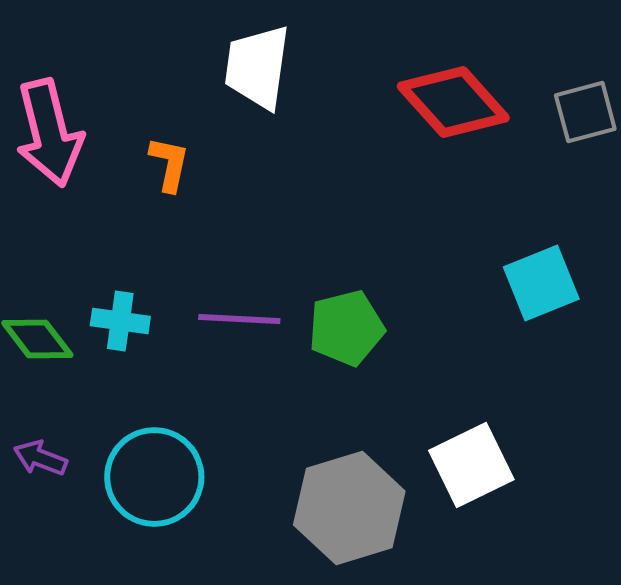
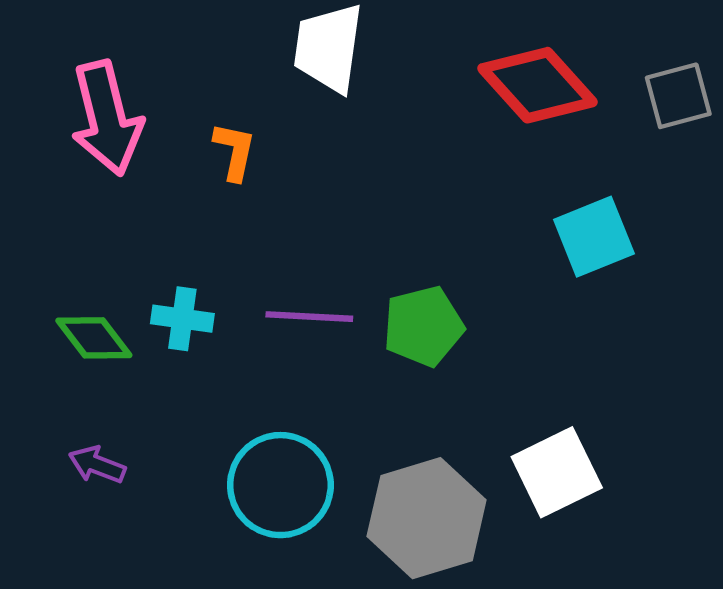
cyan square: (541, 283) -> (594, 237), moved
cyan circle: (154, 477) -> (280, 485), moved

